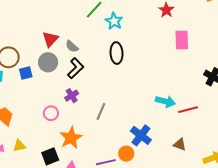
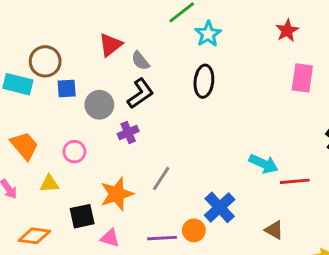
gray circle: (48, 62) -> (99, 105), moved
gray line: (101, 111) -> (161, 179), moved
pink circle: (51, 113) -> (74, 152), moved
yellow triangle: (19, 146) -> (49, 184), moved

